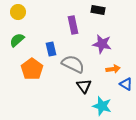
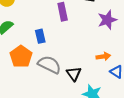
purple star: (102, 44) -> (107, 20), moved, turned -30
gray semicircle: (73, 64) -> (49, 65), moved

